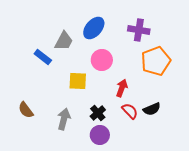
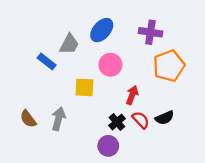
black cross: (98, 113) -> (117, 122), moved
gray arrow: (64, 119) -> (58, 119), moved

